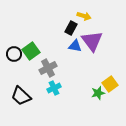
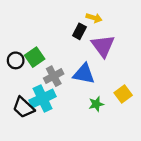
blue triangle: (75, 46) -> (84, 74), moved, size x1.5
cyan cross: (54, 88) -> (43, 98), moved, size x1.6
green star: (98, 93) -> (96, 104), moved

